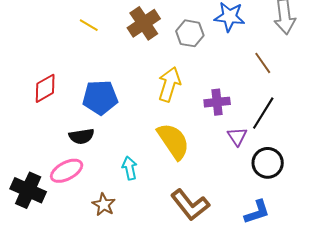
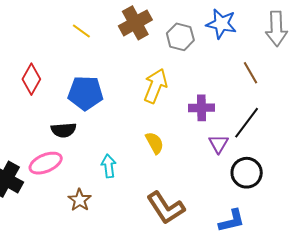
yellow line: (89, 25) -> (81, 31), moved
red diamond: (45, 88) -> (31, 79), turned -36
yellow semicircle: (173, 141) -> (155, 143), size x0.6

